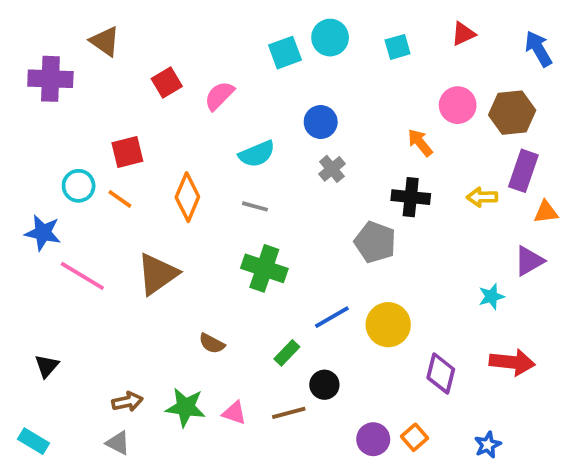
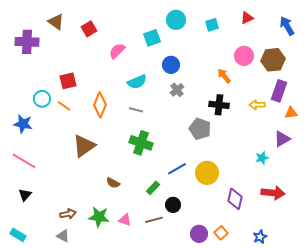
cyan square: (285, 53) -> (152, 38), moved
red square: (167, 83) -> (89, 29), moved
pink line: (82, 276) -> (24, 161), moved

